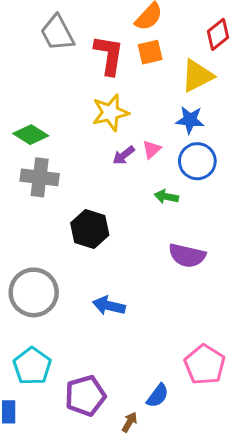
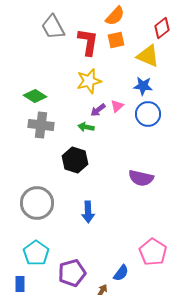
yellow triangle: (197, 76) -> (148, 56), turned 50
green arrow: (166, 197) -> (86, 127), moved
blue arrow: (109, 306) -> (88, 212), turned -105

